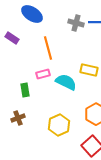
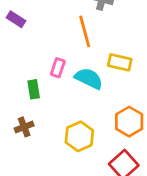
orange line: (48, 48) -> (85, 31), moved
pink rectangle: (43, 74) -> (58, 68), turned -56

